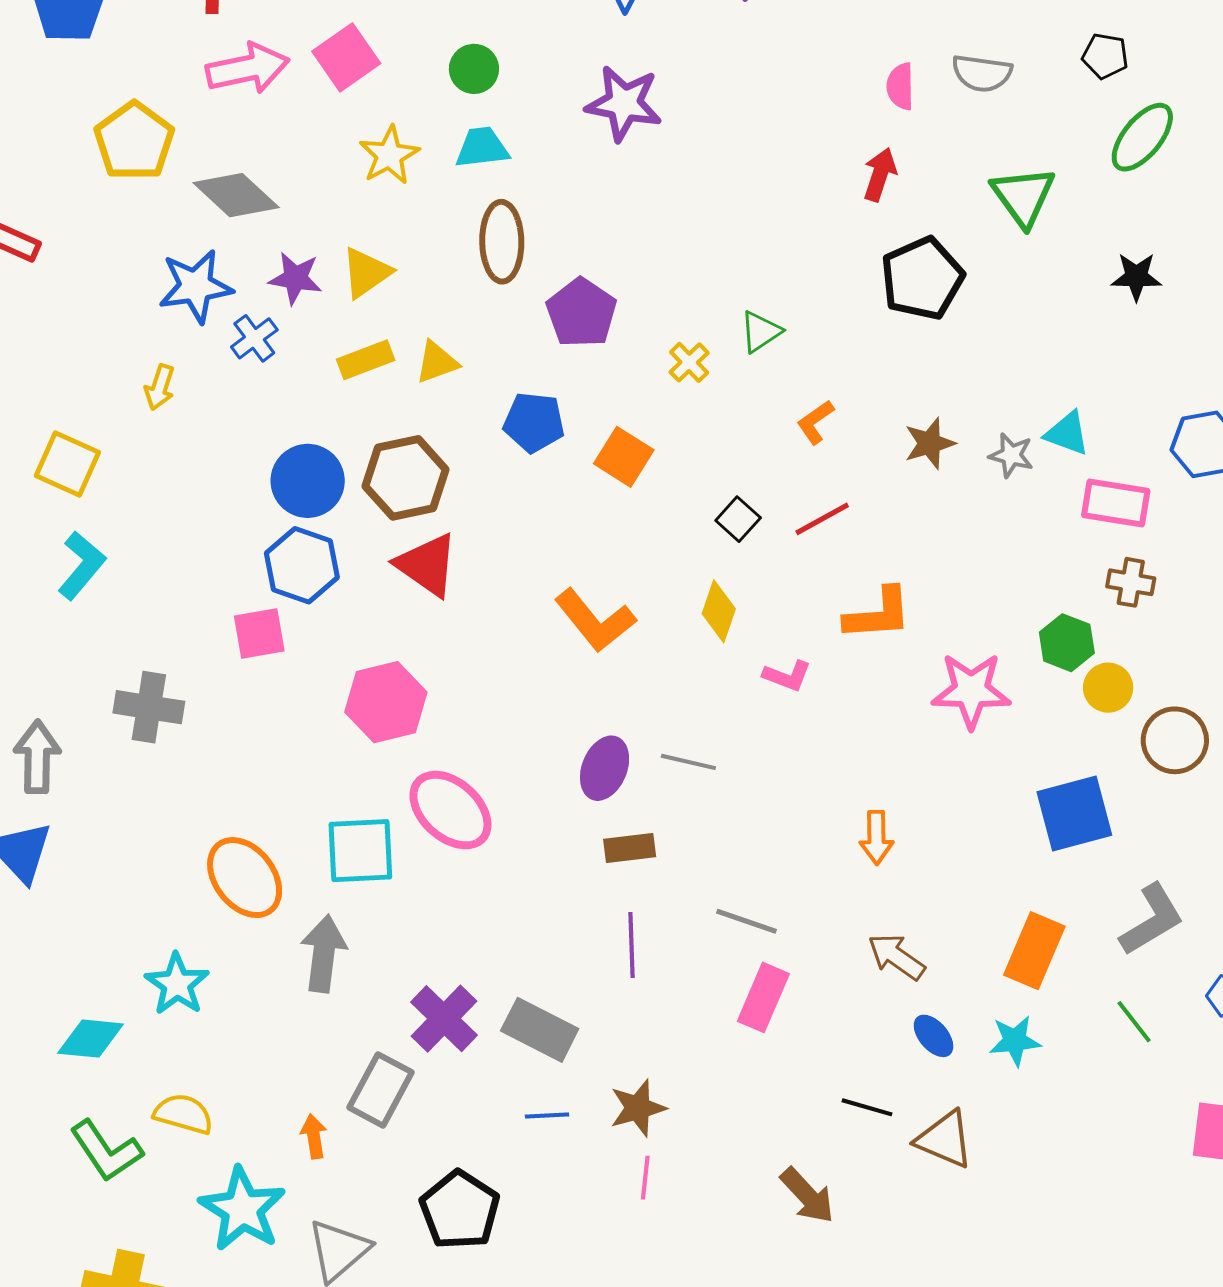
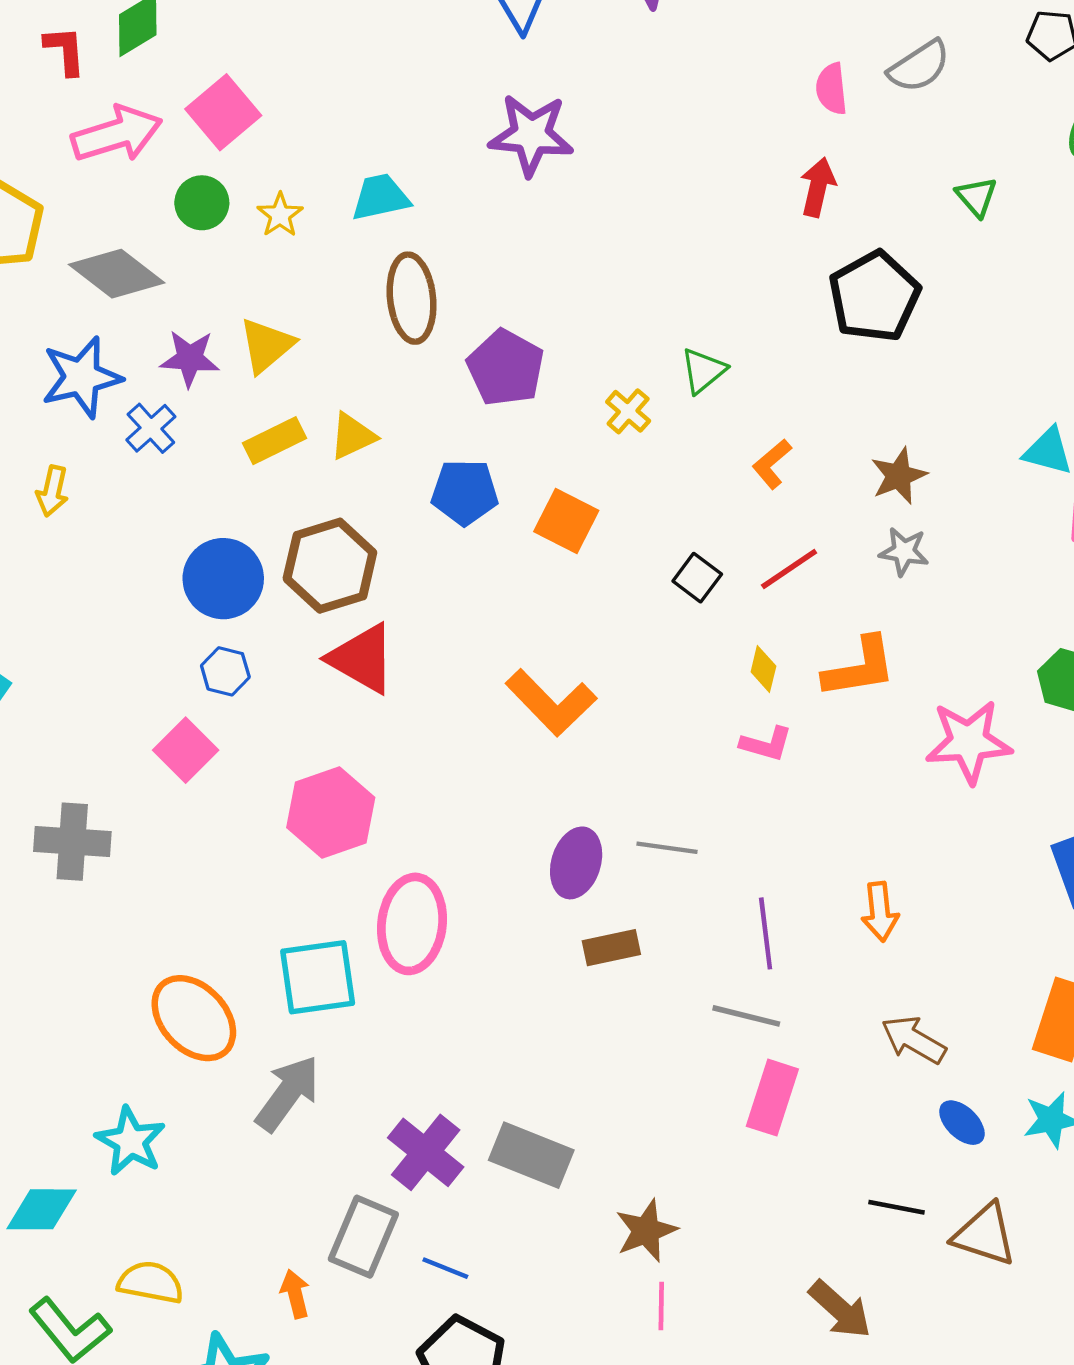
green circle: (474, 69) -> (202, 203), moved
gray semicircle: (982, 73) -> (919, 66), turned -36
yellow star: (389, 155) -> (280, 215), size x0.7
green triangle: (1023, 196) -> (976, 197), size x0.6
gray star: (1011, 455) -> (904, 552), moved
blue hexagon: (302, 565) -> (225, 671), size x0.6
yellow diamond: (719, 611) -> (763, 669), moved, size x0.7
pink square: (259, 633) -> (186, 750), turned -30
pink ellipse: (450, 810) -> (412, 924), turned 60
purple line: (632, 945) -> (766, 933), moved
gray arrow: (324, 954) -> (288, 1093), turned 34
blue line: (547, 1116) -> (445, 1268), moved, turned 30

